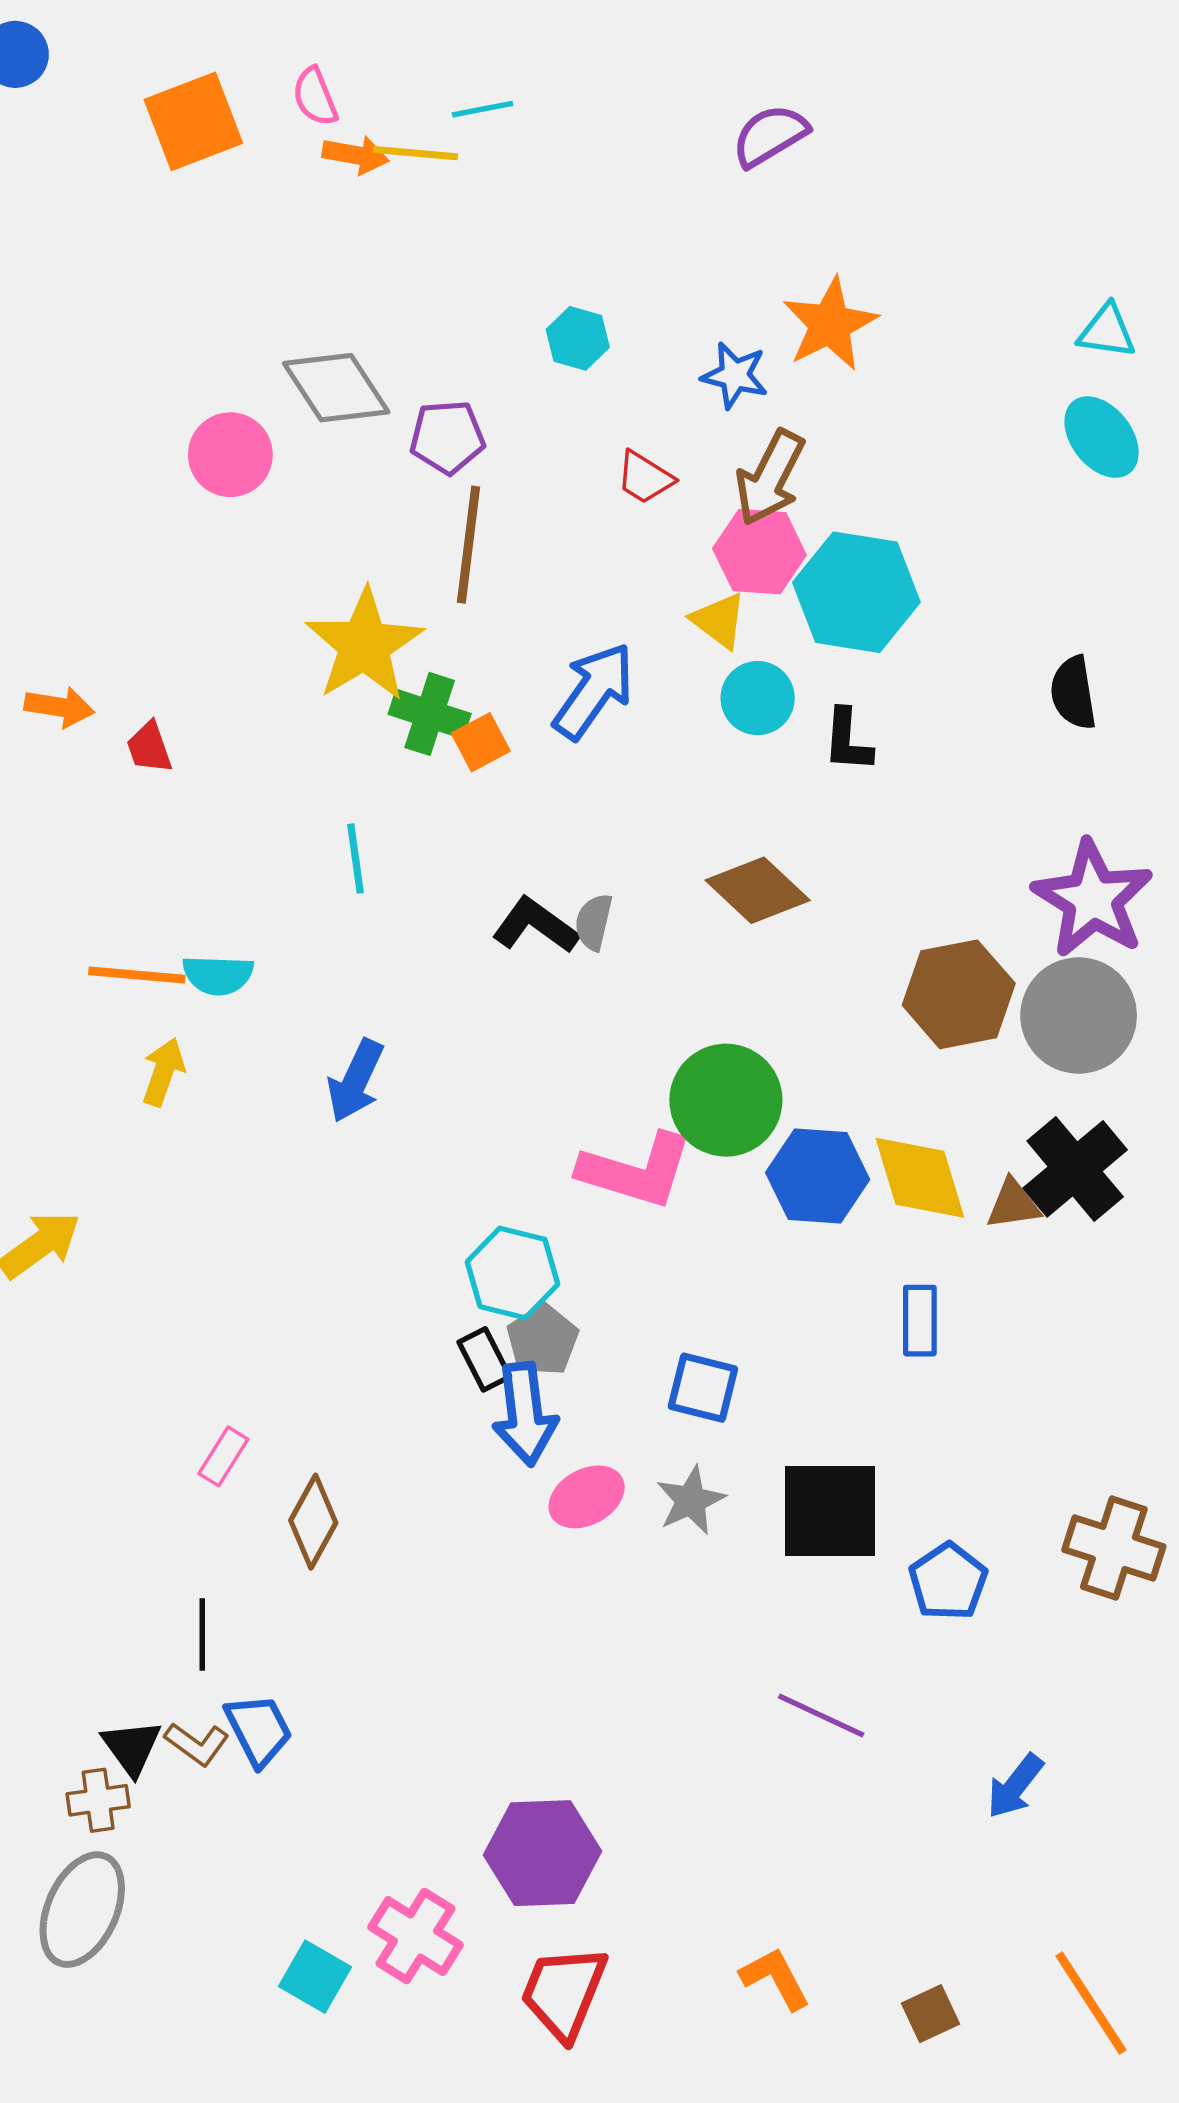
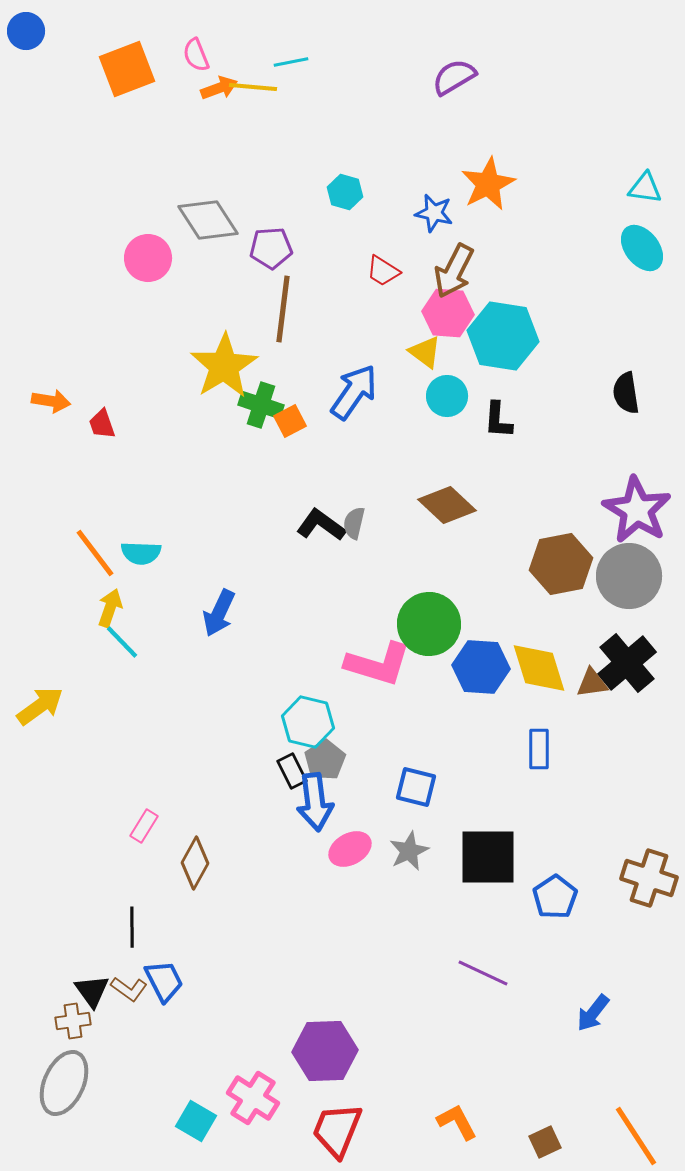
orange arrow: (356, 155) -> (219, 88), turned -30
cyan line: (356, 859) -> (122, 642), moved, turned -36
orange line: (137, 975) -> (95, 553), turned 48

